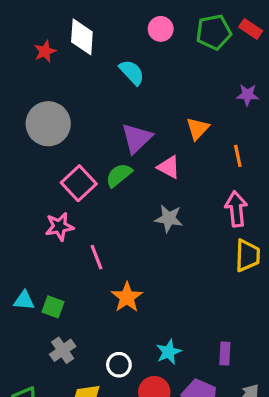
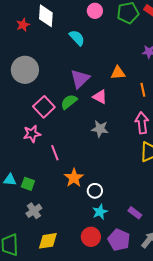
orange triangle: (198, 129) -> (118, 73), turned 42
purple rectangle: (225, 353) -> (135, 213), turned -56
white circle: (119, 365) -> (95, 191), moved

